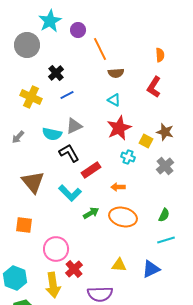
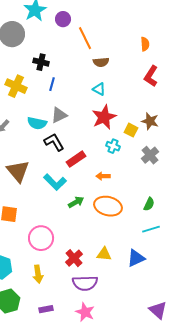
black cross: (56, 73) -> (41, 62), turned -35
red L-shape: (154, 87) -> (151, 76), moved
blue line: (67, 95) -> (52, 84), turned -48
red cross: (74, 269) -> (74, 258), moved
yellow arrow: (53, 285) -> (38, 274), size x0.7

